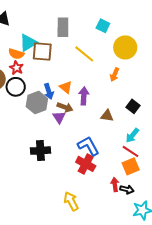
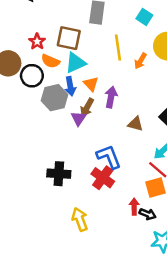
cyan triangle: (28, 43) -> (75, 63), moved
orange semicircle: (16, 54) -> (50, 61), moved
yellow line: (84, 54) -> (118, 47), turned 35
red star: (16, 68) -> (37, 42), moved
orange arrow: (115, 75) -> (140, 61), moved
brown arrow: (65, 107) -> (87, 107), turned 91
black cross: (40, 151) -> (59, 174), moved

